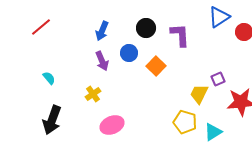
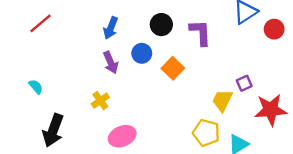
cyan semicircle: (49, 78) -> (36, 87), moved

